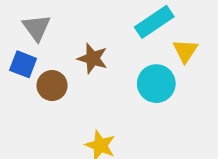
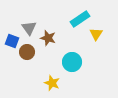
gray triangle: (37, 28) -> (29, 28), moved
cyan circle: (156, 84) -> (72, 62), moved

